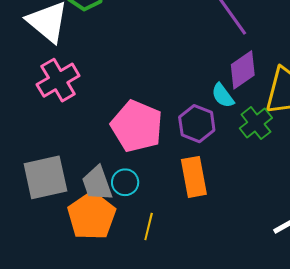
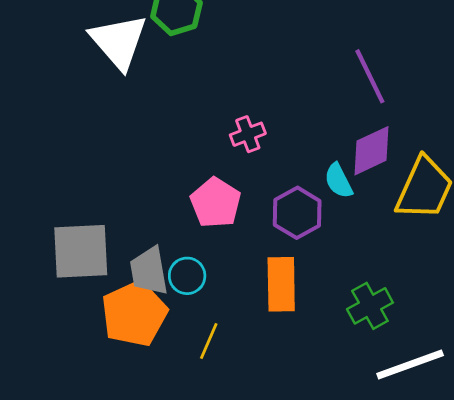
pink cross: (58, 80) -> (248, 134), moved, size x0.6
green cross: (256, 123) -> (370, 306), moved
pink pentagon: (137, 126) -> (216, 203), size x0.7

